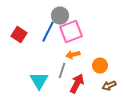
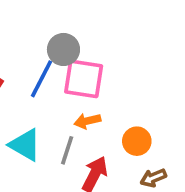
pink square: (71, 32) -> (84, 79), turned 30
cyan triangle: (39, 81) -> (25, 145), moved, turned -30

